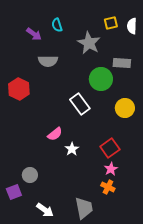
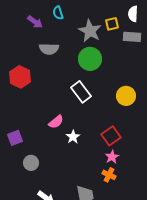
yellow square: (111, 23) -> (112, 24), moved
gray rectangle: (122, 63) -> (132, 37), moved
green circle: (101, 79) -> (90, 59), moved
purple square: (14, 192) -> (15, 138), moved

